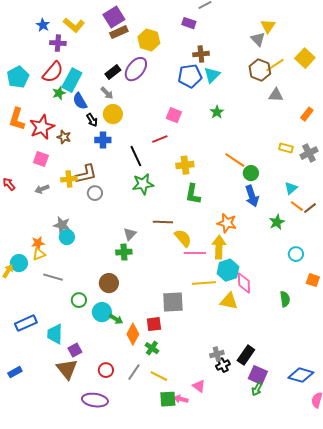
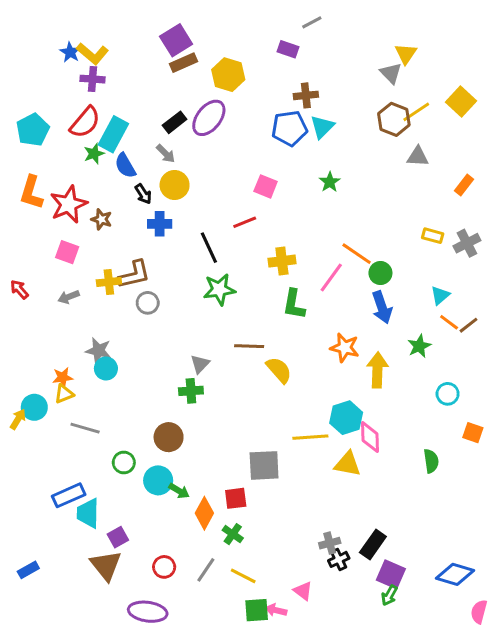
yellow L-shape: (74, 25) -> (92, 54), moved
yellow arrow: (219, 247) -> (377, 370), moved
pink line: (195, 253) -> (331, 277), moved, turned -55
blue rectangle: (26, 323) -> (69, 495), moved

